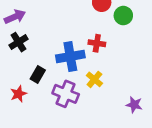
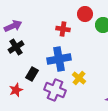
red cross: (97, 43) -> (63, 29), moved

